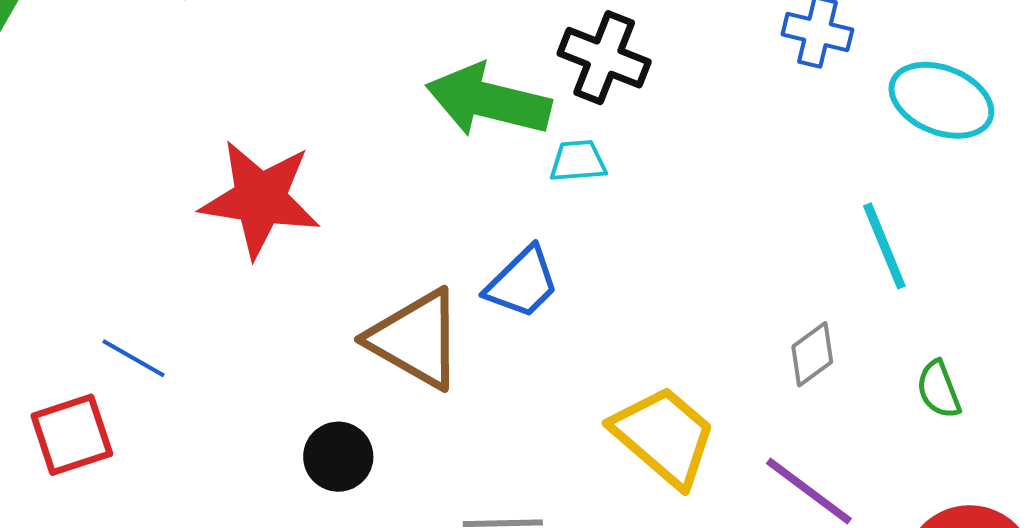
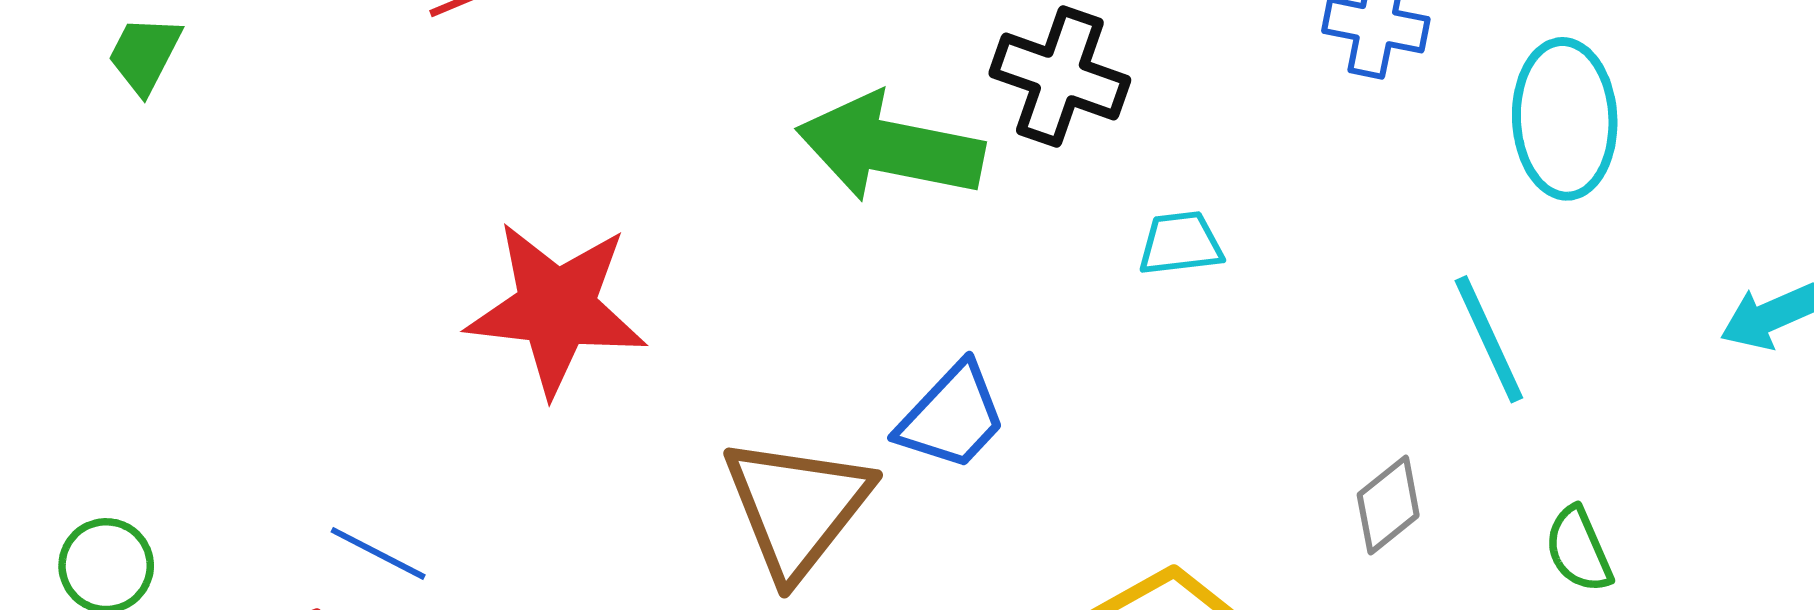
cyan ellipse: (941, 100) -> (1565, 119), turned 68
cyan trapezoid: (578, 161) -> (1181, 243), moved
brown triangle: (416, 339) -> (797, 507), turned 41

